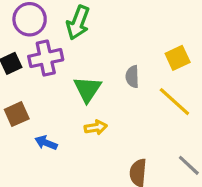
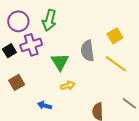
gray semicircle: (132, 77) -> (87, 51), size x1.5
blue arrow: (46, 143) -> (44, 105), moved

